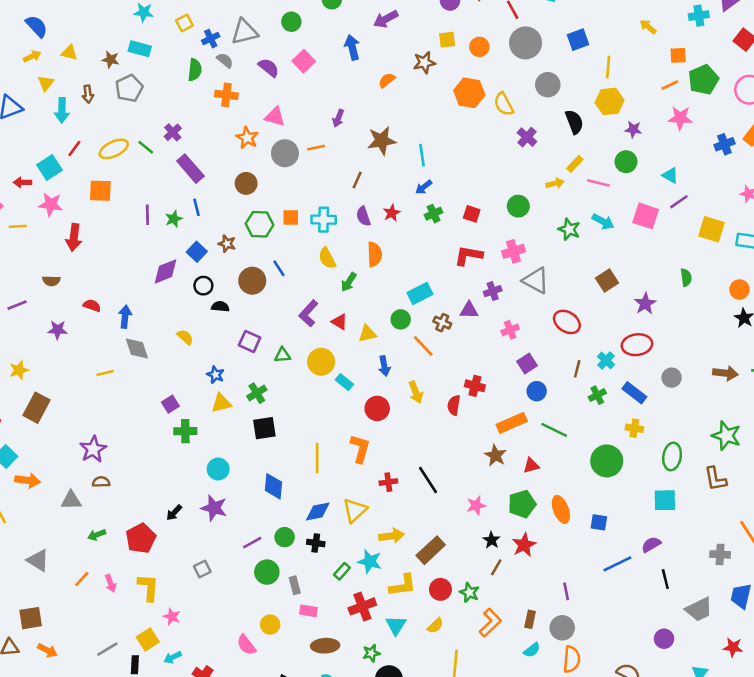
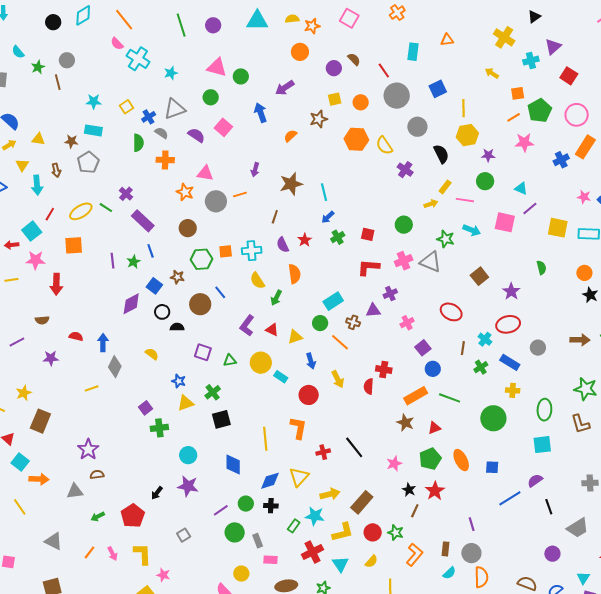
gray triangle: (536, 280) -> (431, 262), moved
gray diamond: (137, 348) -> (115, 367), turned 50

